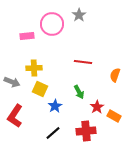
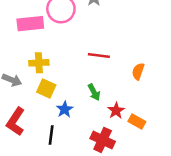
pink rectangle: (27, 36) -> (30, 24), size x1.5
red cross: (86, 131) -> (103, 140), turned 30
black line: (53, 133) -> (51, 135), moved, turned -42

